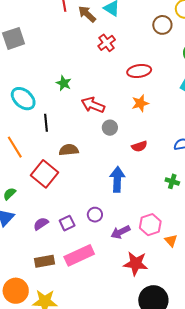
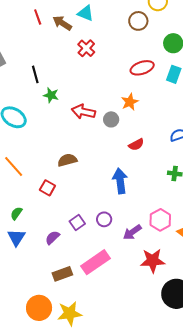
red ellipse: (139, 71) -> (142, 68), moved
black line: (46, 123) -> (35, 74), moved
gray circle: (110, 128) -> (111, 119), moved
red square: (44, 174) -> (47, 188), size x0.6
purple square: (67, 223) -> (77, 223), moved

